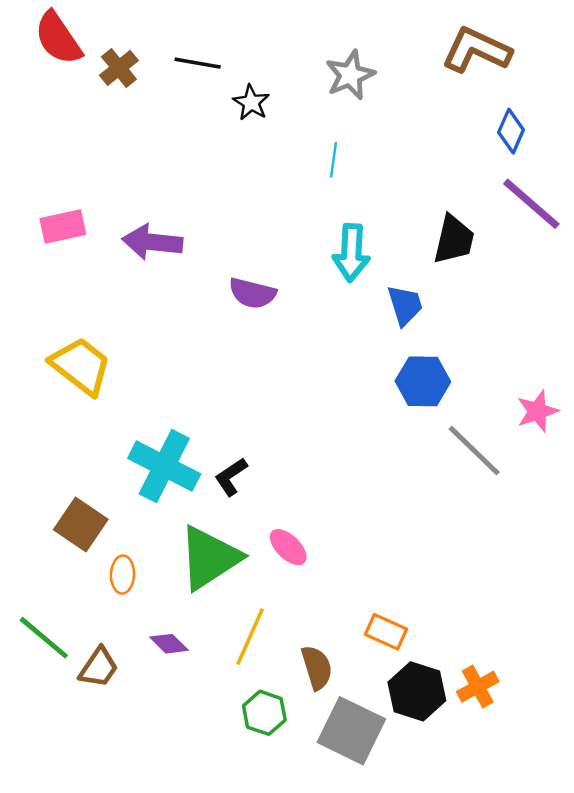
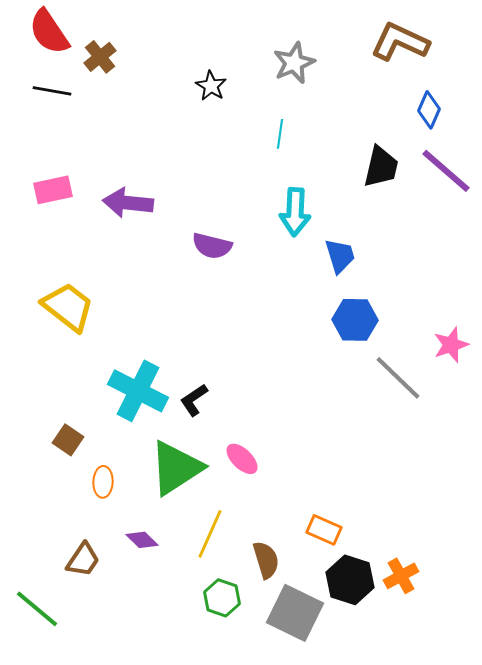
black line: (198, 63) -> (52, 91), moved
black trapezoid: (454, 240) -> (381, 167), moved
brown square: (81, 524) -> (68, 440), size x0.7
green line: (44, 638) -> (37, 609), moved

